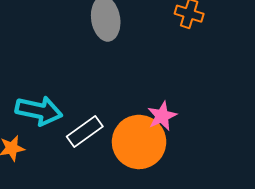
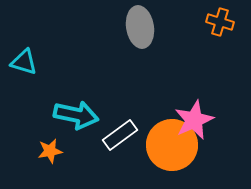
pink star: (162, 116) -> (194, 120), size x1.4

